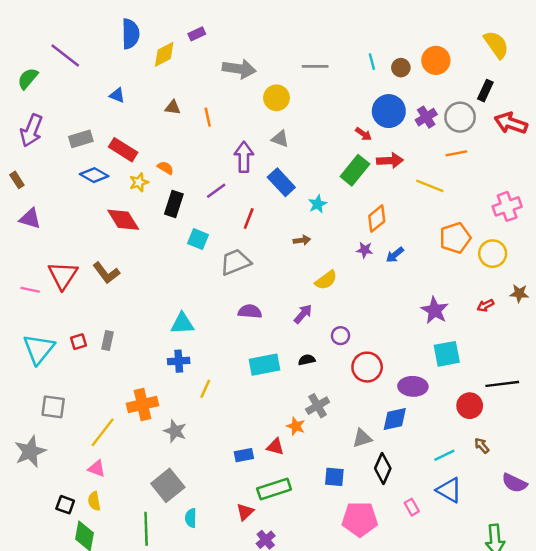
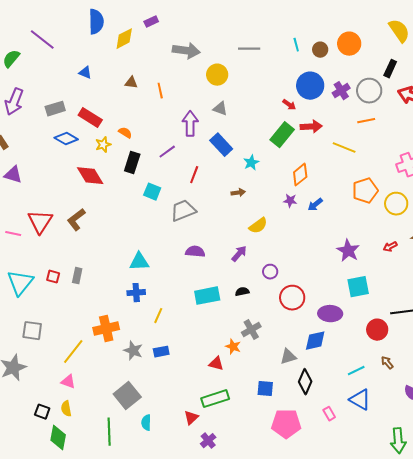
brown L-shape: (106, 273) -> (76, 220), turned 90
red square: (78, 342) -> (53, 277), turned 32
blue rectangle: (244, 455) -> (161, 352), moved

